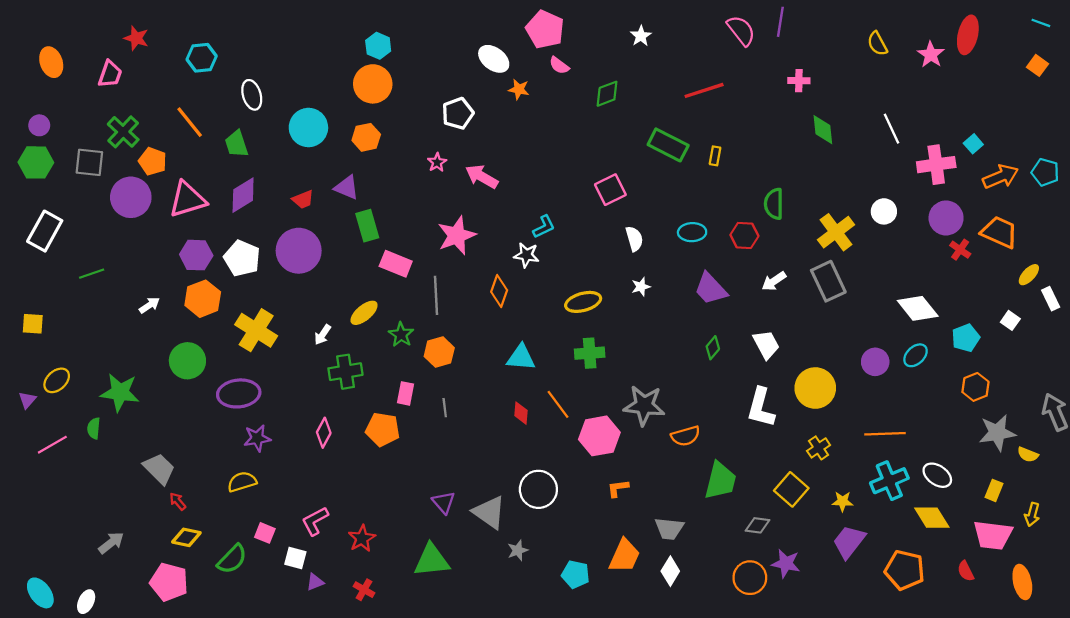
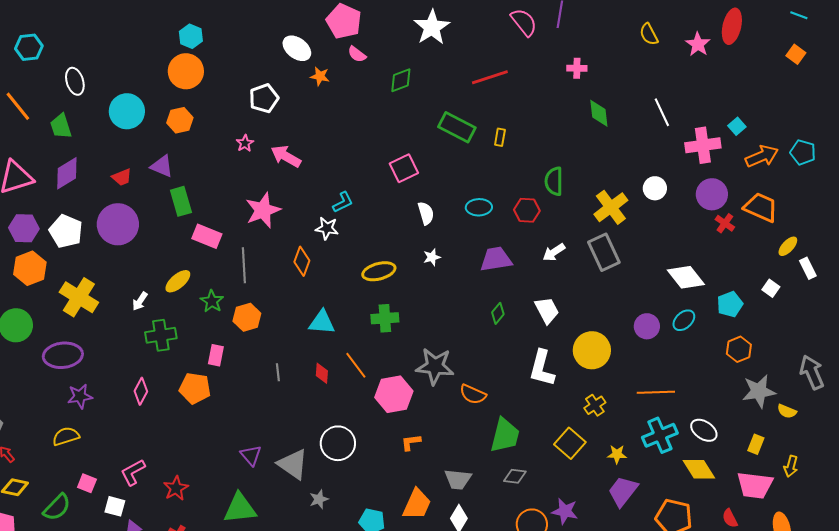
white star: (641, 36) -> (432, 27), size x1.8
purple trapezoid: (711, 289) -> (496, 259), turned 124
gray line: (445, 408) -> (278, 372), moved
orange semicircle: (686, 436) -> (473, 394), turned 40
gray diamond: (757, 525) -> (515, 476), moved

